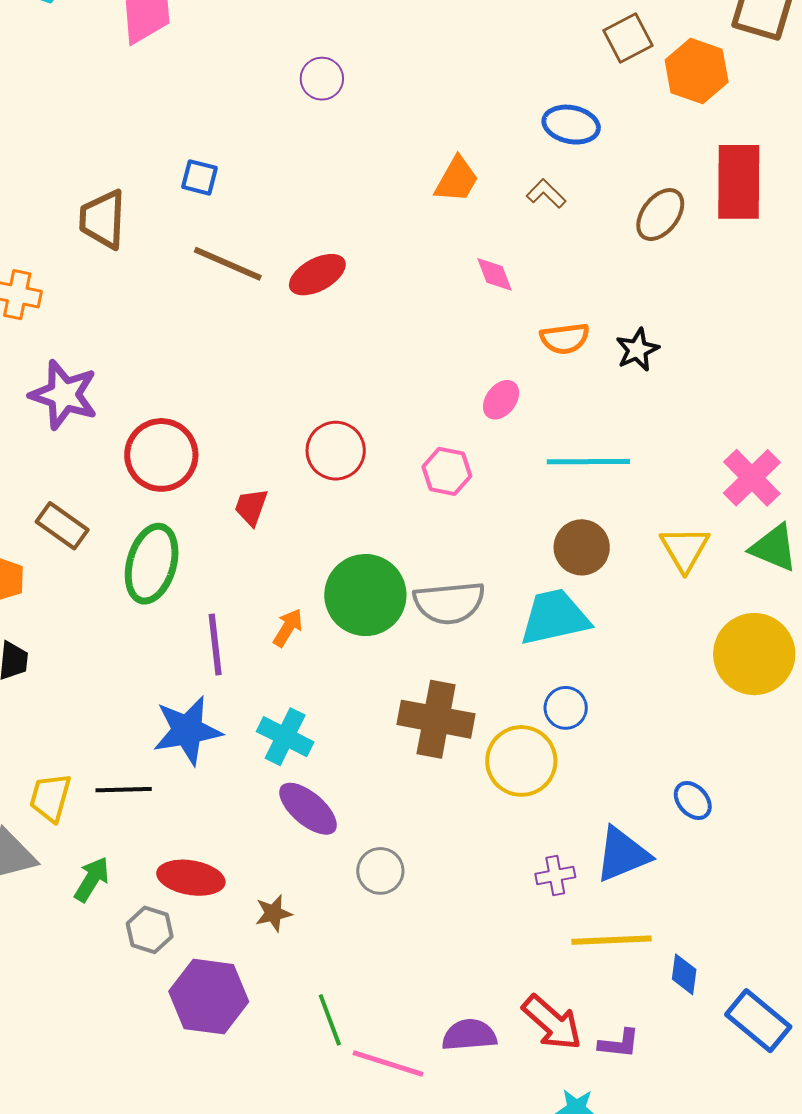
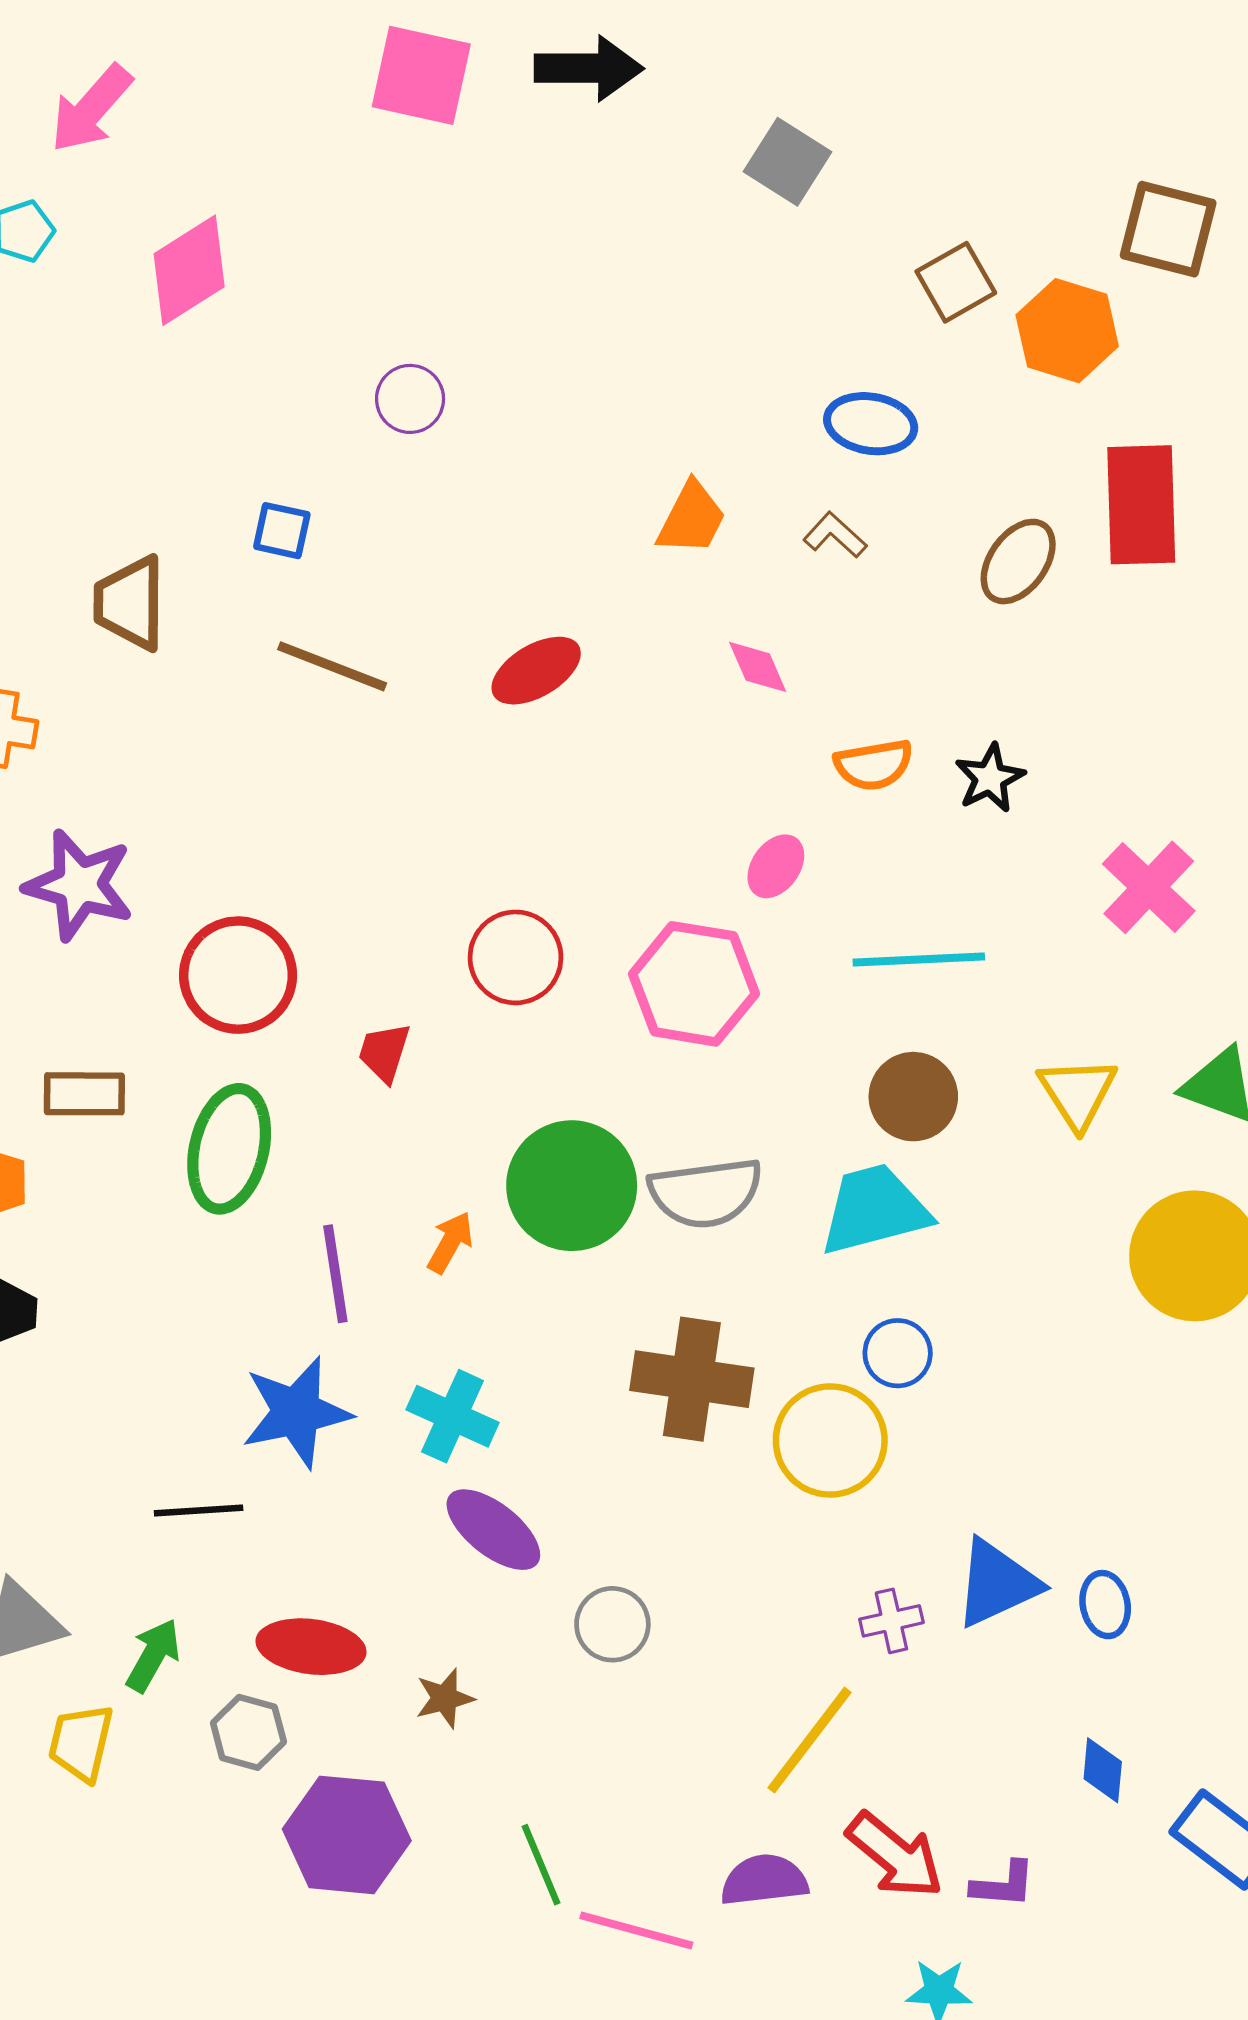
purple circle: (322, 79) -> (410, 399), moved
red ellipse: (317, 275) -> (536, 671), moved
pink hexagon: (447, 471) -> (694, 984), size x1.6
pink cross: (752, 478) -> (1149, 887), moved
brown rectangle: (62, 526) -> (84, 1094), turned -33
yellow trapezoid: (50, 797) -> (81, 1743), moved
blue ellipse: (693, 800) -> (1105, 1605), moved, turned 33
yellow line: (612, 940) -> (810, 1740), moved, turned -48

